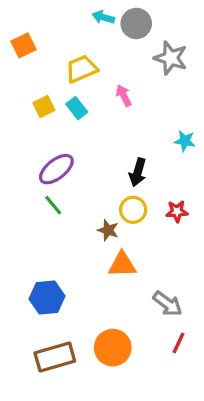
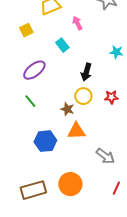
cyan rectangle: (77, 108) -> (62, 45), moved
green line: (53, 205) -> (30, 101), moved
blue hexagon: (47, 298) -> (45, 141), moved
red line: (179, 343) -> (116, 188), moved

